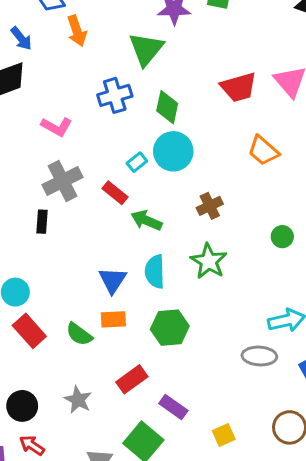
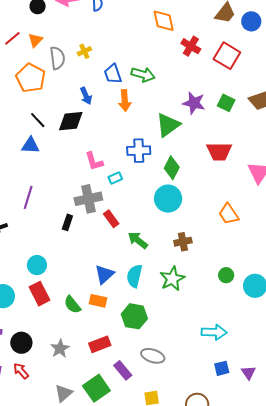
red trapezoid: (239, 87) -> (219, 151), moved
pink L-shape: (57, 127) -> (94, 161), turned 30
cyan rectangle: (137, 162) -> (115, 178), moved
red rectangle: (115, 193) -> (111, 219), moved
gray ellipse: (259, 356) -> (153, 356), moved

